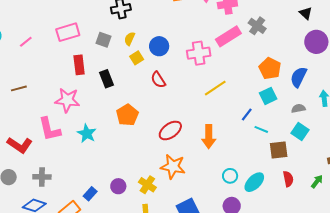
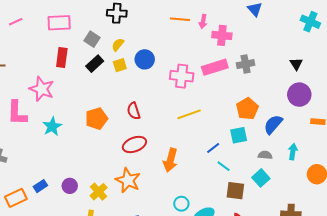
gray cross: (257, 26) -> (246, 64), turned 30
black rectangle: (107, 79) -> (95, 64), moved, turned 54
red semicircle: (158, 80) -> (134, 111), moved

